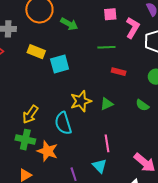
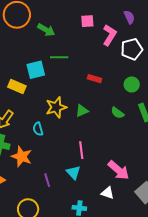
green line: (106, 47) -> (59, 57), moved
yellow rectangle: (36, 52) -> (17, 87), moved
cyan semicircle: (63, 123) -> (38, 129), size x0.6

